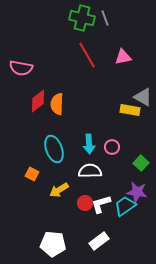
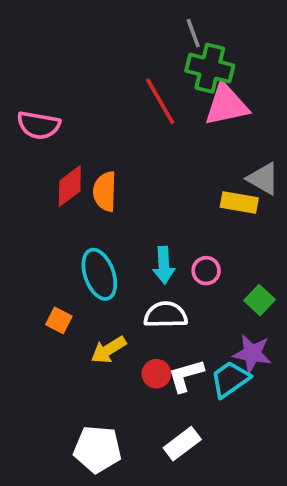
green cross: (82, 18) -> (210, 68), moved
pink triangle: (123, 57) -> (226, 105), size x1.5

